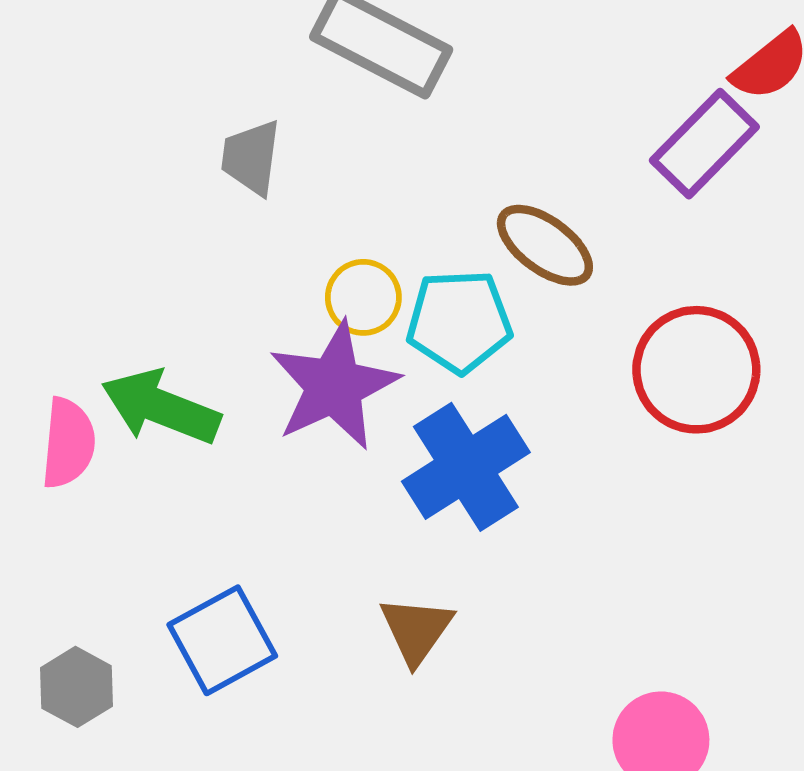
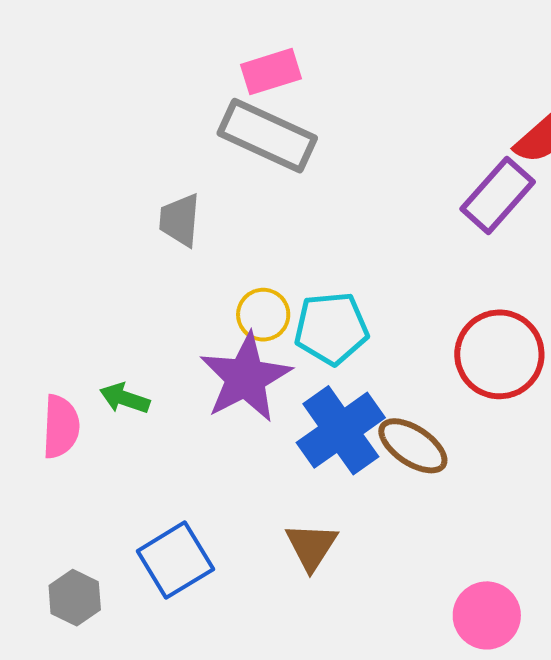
brown ellipse: (545, 245) -> (413, 446), moved
green arrow: (161, 407) -> (125, 398), size x0.6

